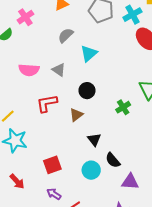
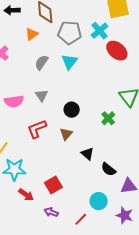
cyan triangle: (89, 53) -> (69, 62), moved
gray triangle: (59, 70) -> (42, 96), turned 32
cyan circle: (91, 170) -> (99, 201), moved
red arrow: (17, 181) -> (26, 195), moved
purple arrow: (54, 194) -> (51, 212), moved

